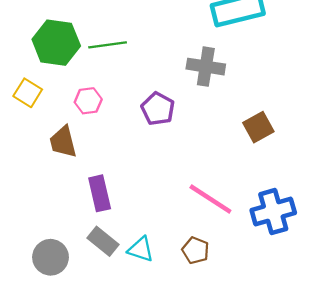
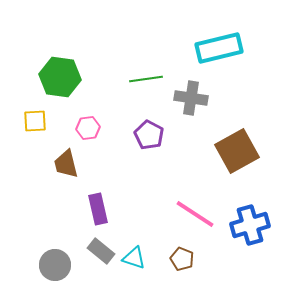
green line: (108, 45) -> (146, 79), moved
yellow square: (28, 93) -> (35, 121), turned -35
brown square: (258, 127) -> (237, 151), size x1.6

